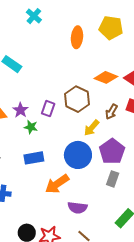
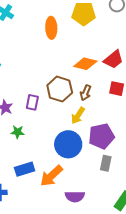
brown arrow: (111, 112) -> (86, 93), moved
green star: (31, 127) -> (18, 132), moved
purple pentagon: (112, 151) -> (101, 136), turned 30
blue rectangle: (34, 158) -> (25, 169), moved

